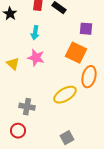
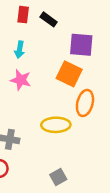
purple square: (86, 29) -> (81, 45), size x1.5
yellow ellipse: (65, 95) -> (56, 125), turned 30

